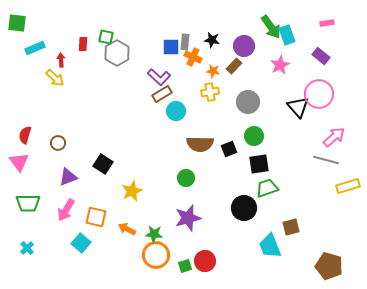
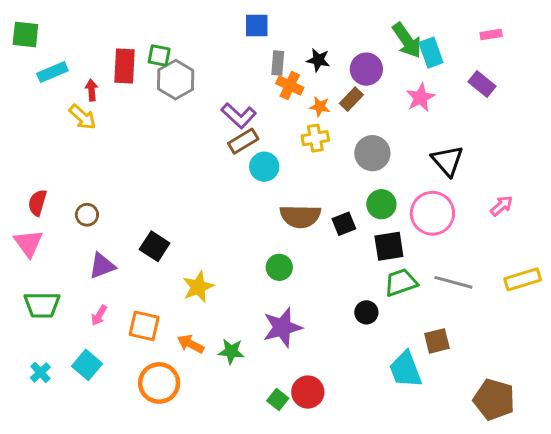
red rectangle: (83, 44) -> (125, 66), size x1.6
blue square: (171, 47) -> (257, 25), moved
pink circle: (319, 94) -> (432, 213), moved
pink arrow: (334, 137) -> (502, 206), size x0.7
gray line: (326, 160) -> (453, 282), moved
black circle: (244, 208) -> (366, 312), size x0.6
pink arrow: (66, 210) -> (99, 315), size x0.6
cyan square: (81, 243) -> (87, 365), moved
orange circle: (156, 255) -> (159, 383), moved
green square: (185, 266) -> (278, 400), turned -32

